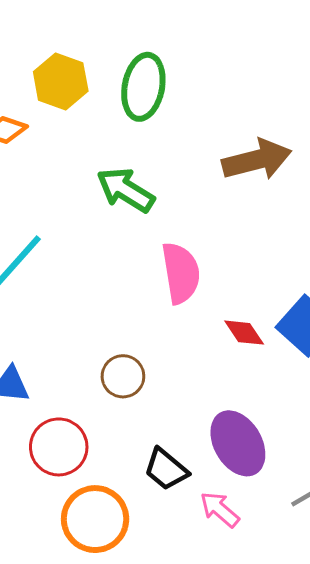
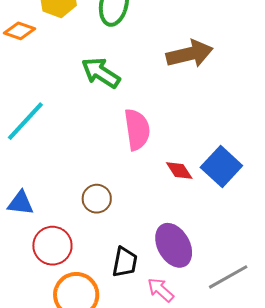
black trapezoid: (166, 469) -> (125, 262), turned -120

